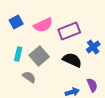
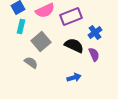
cyan rectangle: (18, 54) -> (21, 26), moved
purple semicircle: (92, 85) -> (94, 54), moved

